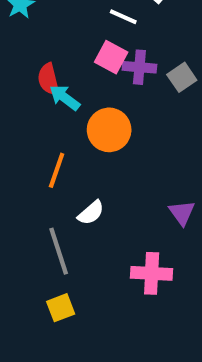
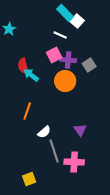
pink square: (111, 57) -> (54, 55), turned 35
orange circle: (109, 130) -> (65, 81), moved
purple triangle: (182, 213) -> (80, 130), moved
gray line: (59, 251) -> (54, 151), moved

